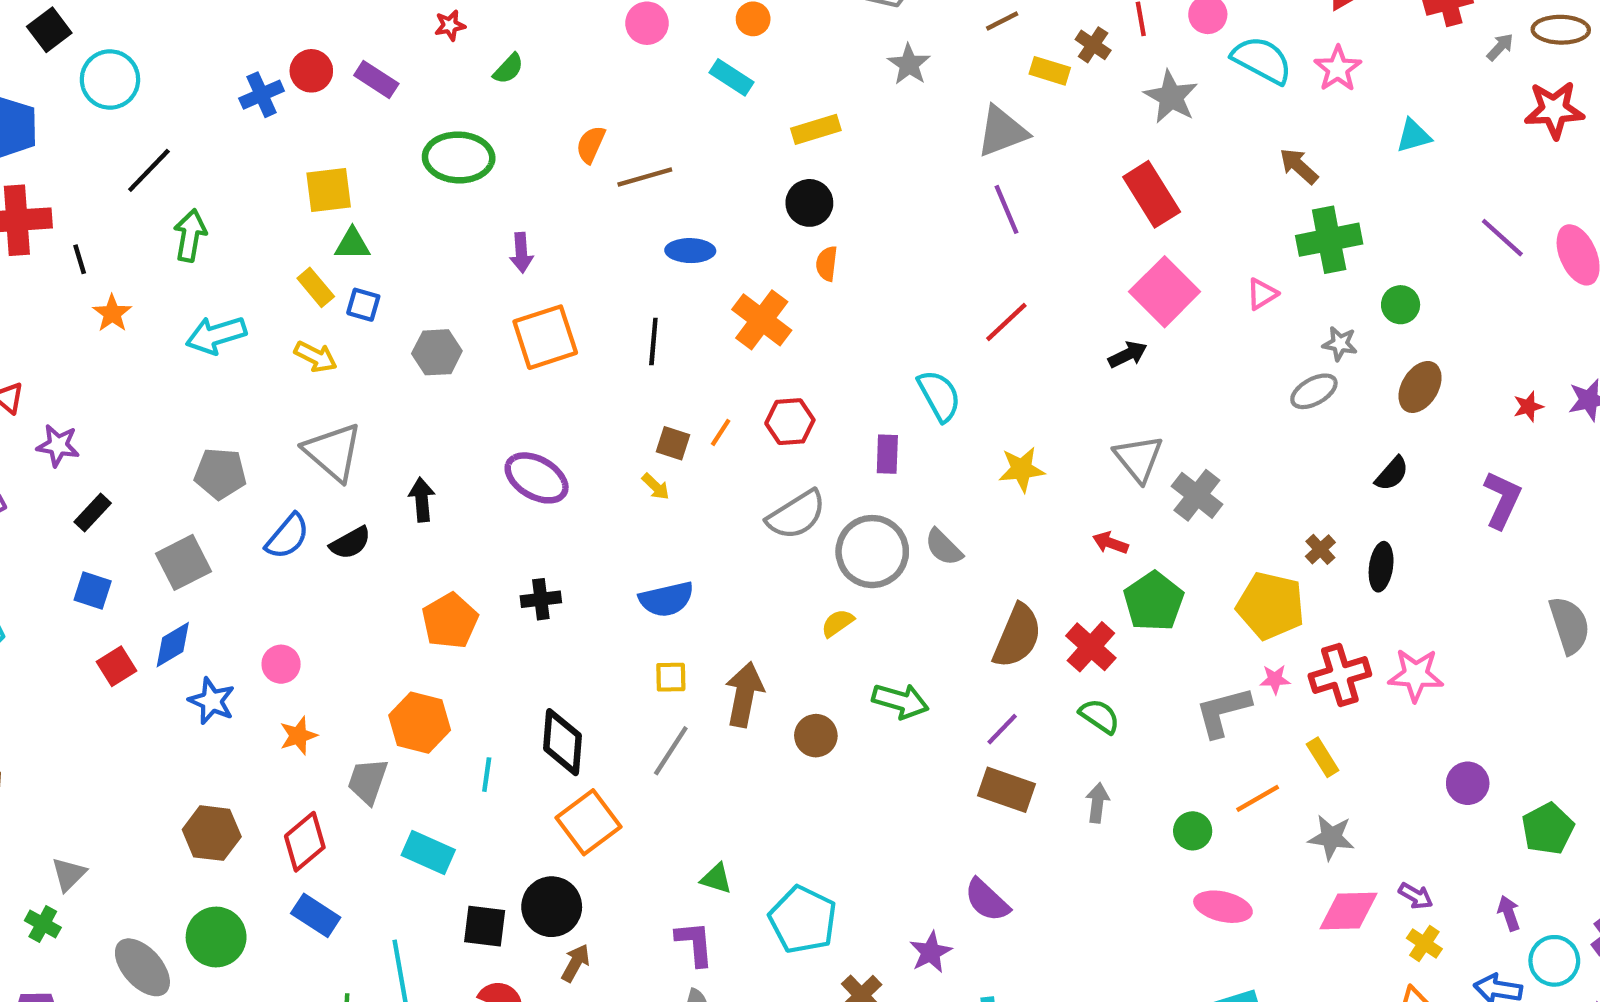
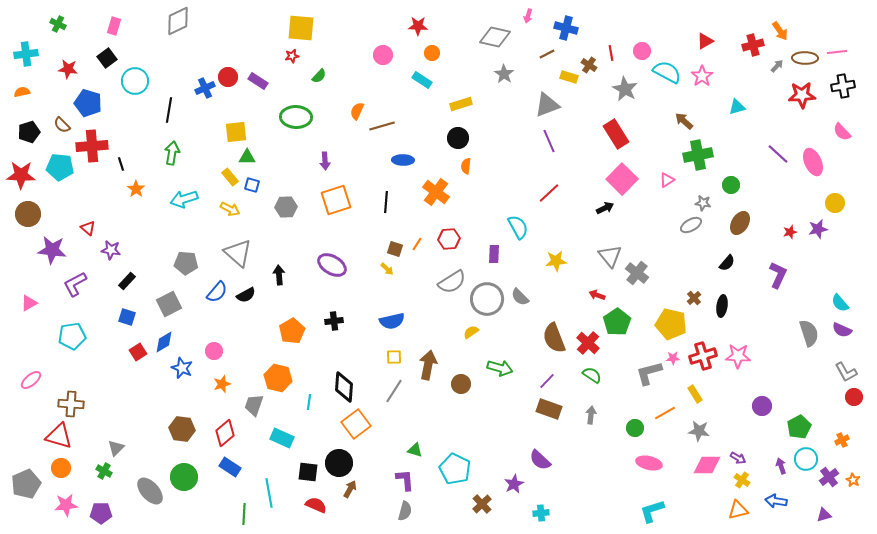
black line: (149, 170) -> (169, 110), moved, turned -35
brown semicircle: (1017, 636) -> (554, 338), turned 136
cyan circle: (1554, 961) -> (806, 459), moved

